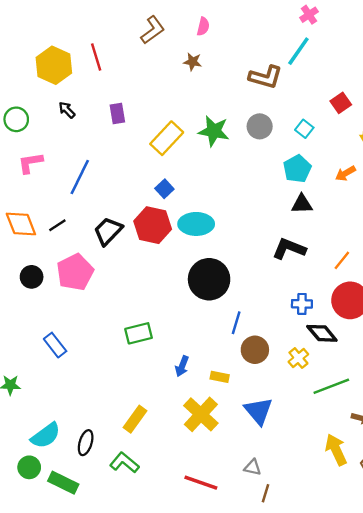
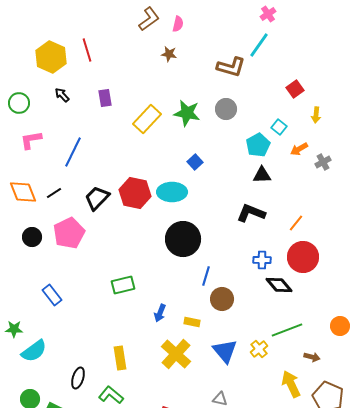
brown L-shape: (153, 30) -> (149, 19), moved
cyan square: (304, 129) -> (279, 127), moved
blue square: (164, 189) -> (195, 162), moved
yellow cross: (298, 358) -> (259, 349), moved
yellow rectangle: (135, 419) -> (120, 358), turned -45
cyan semicircle: (46, 436) -> (34, 351), moved

